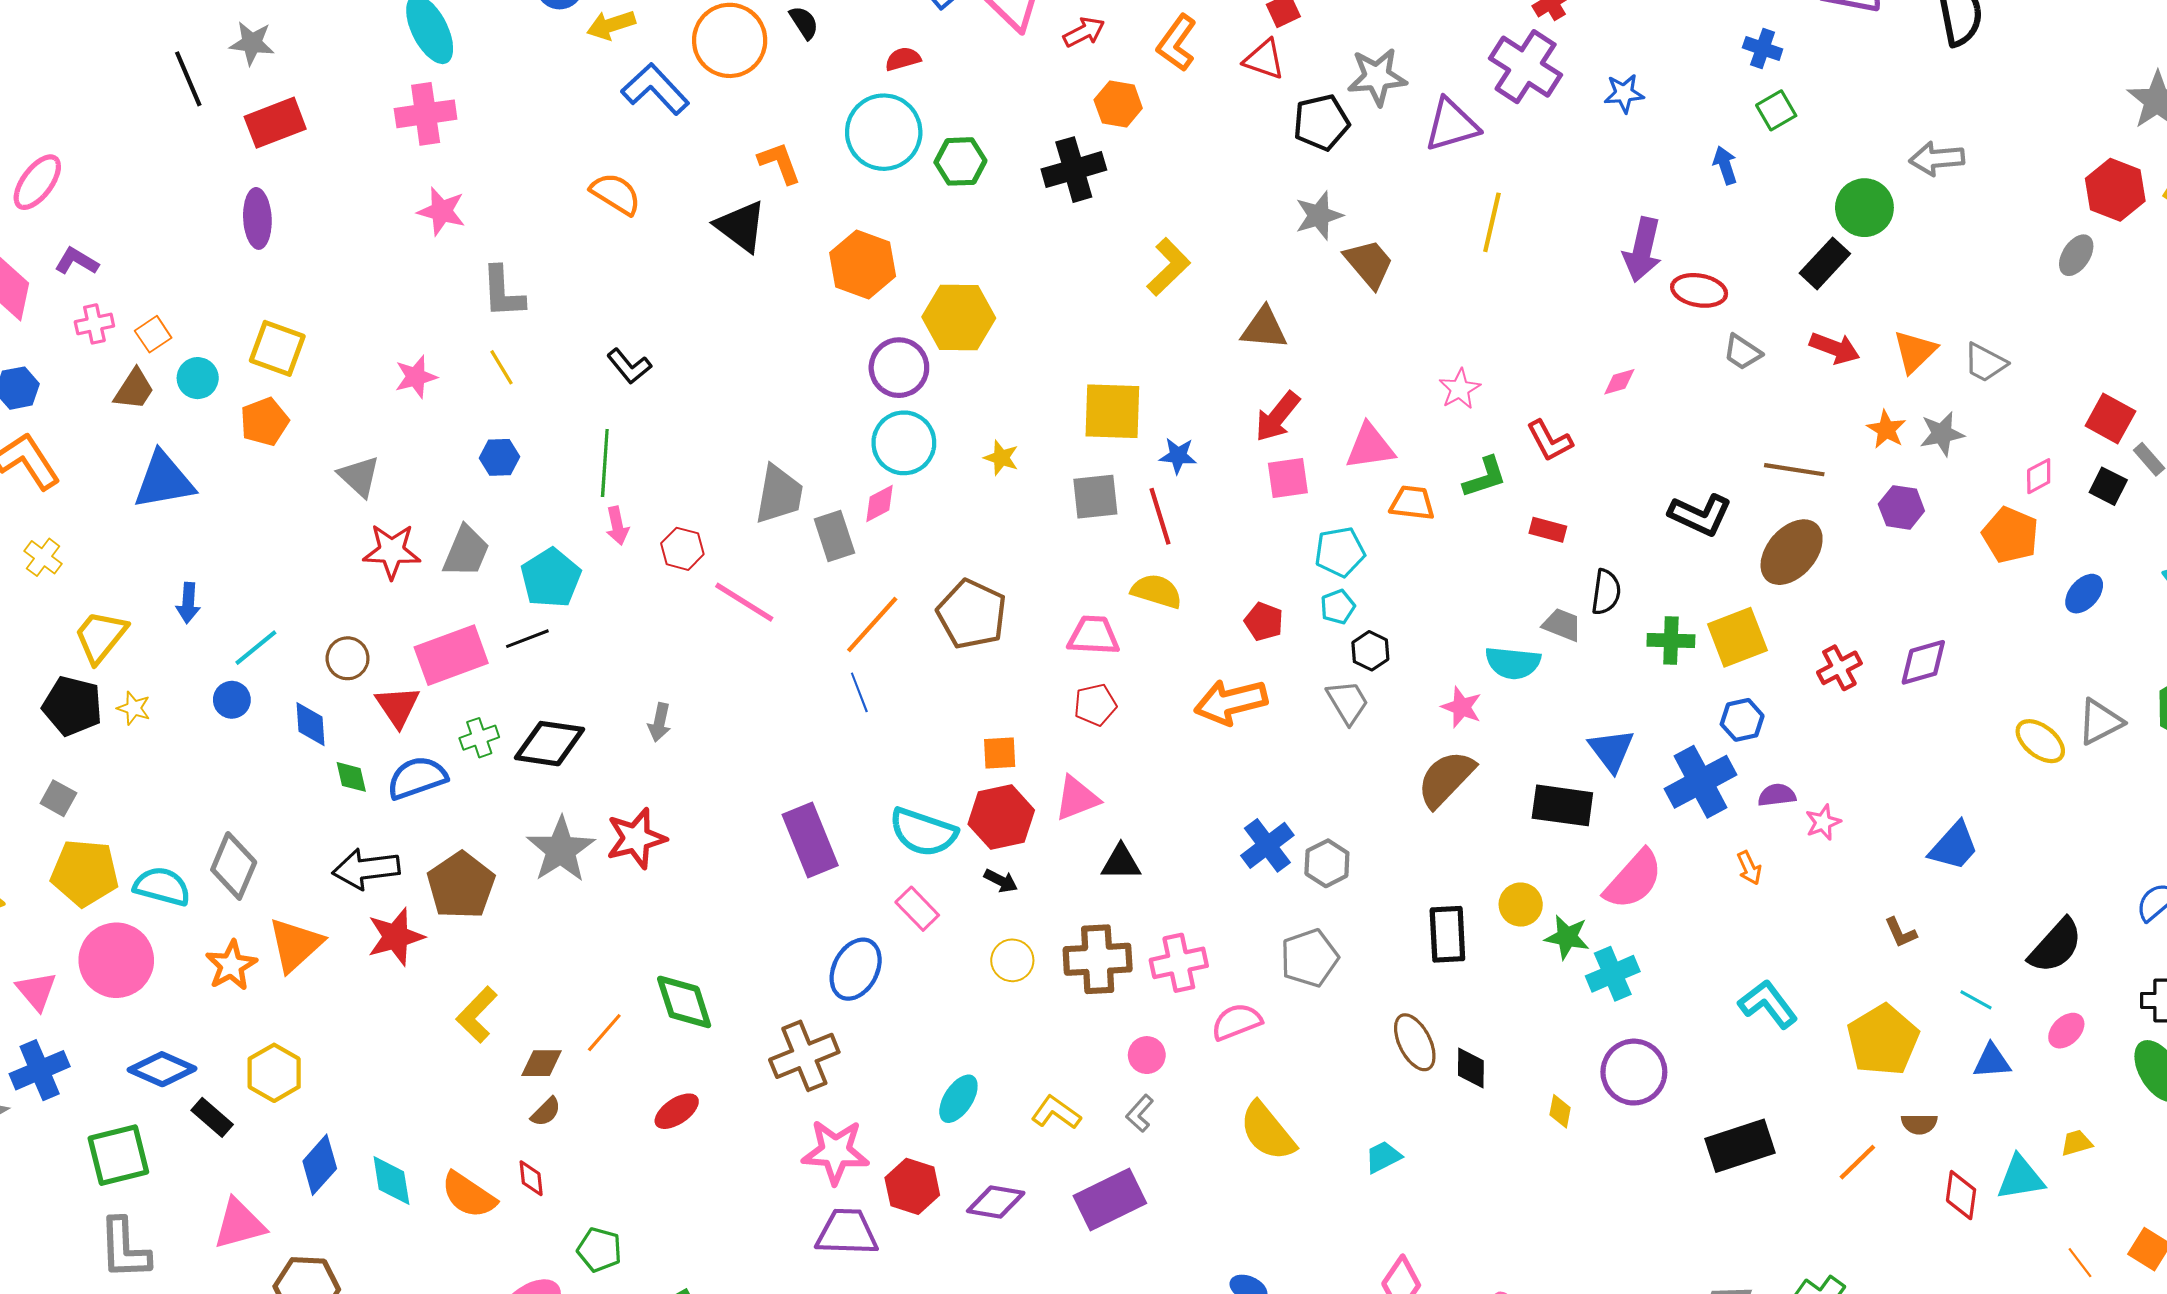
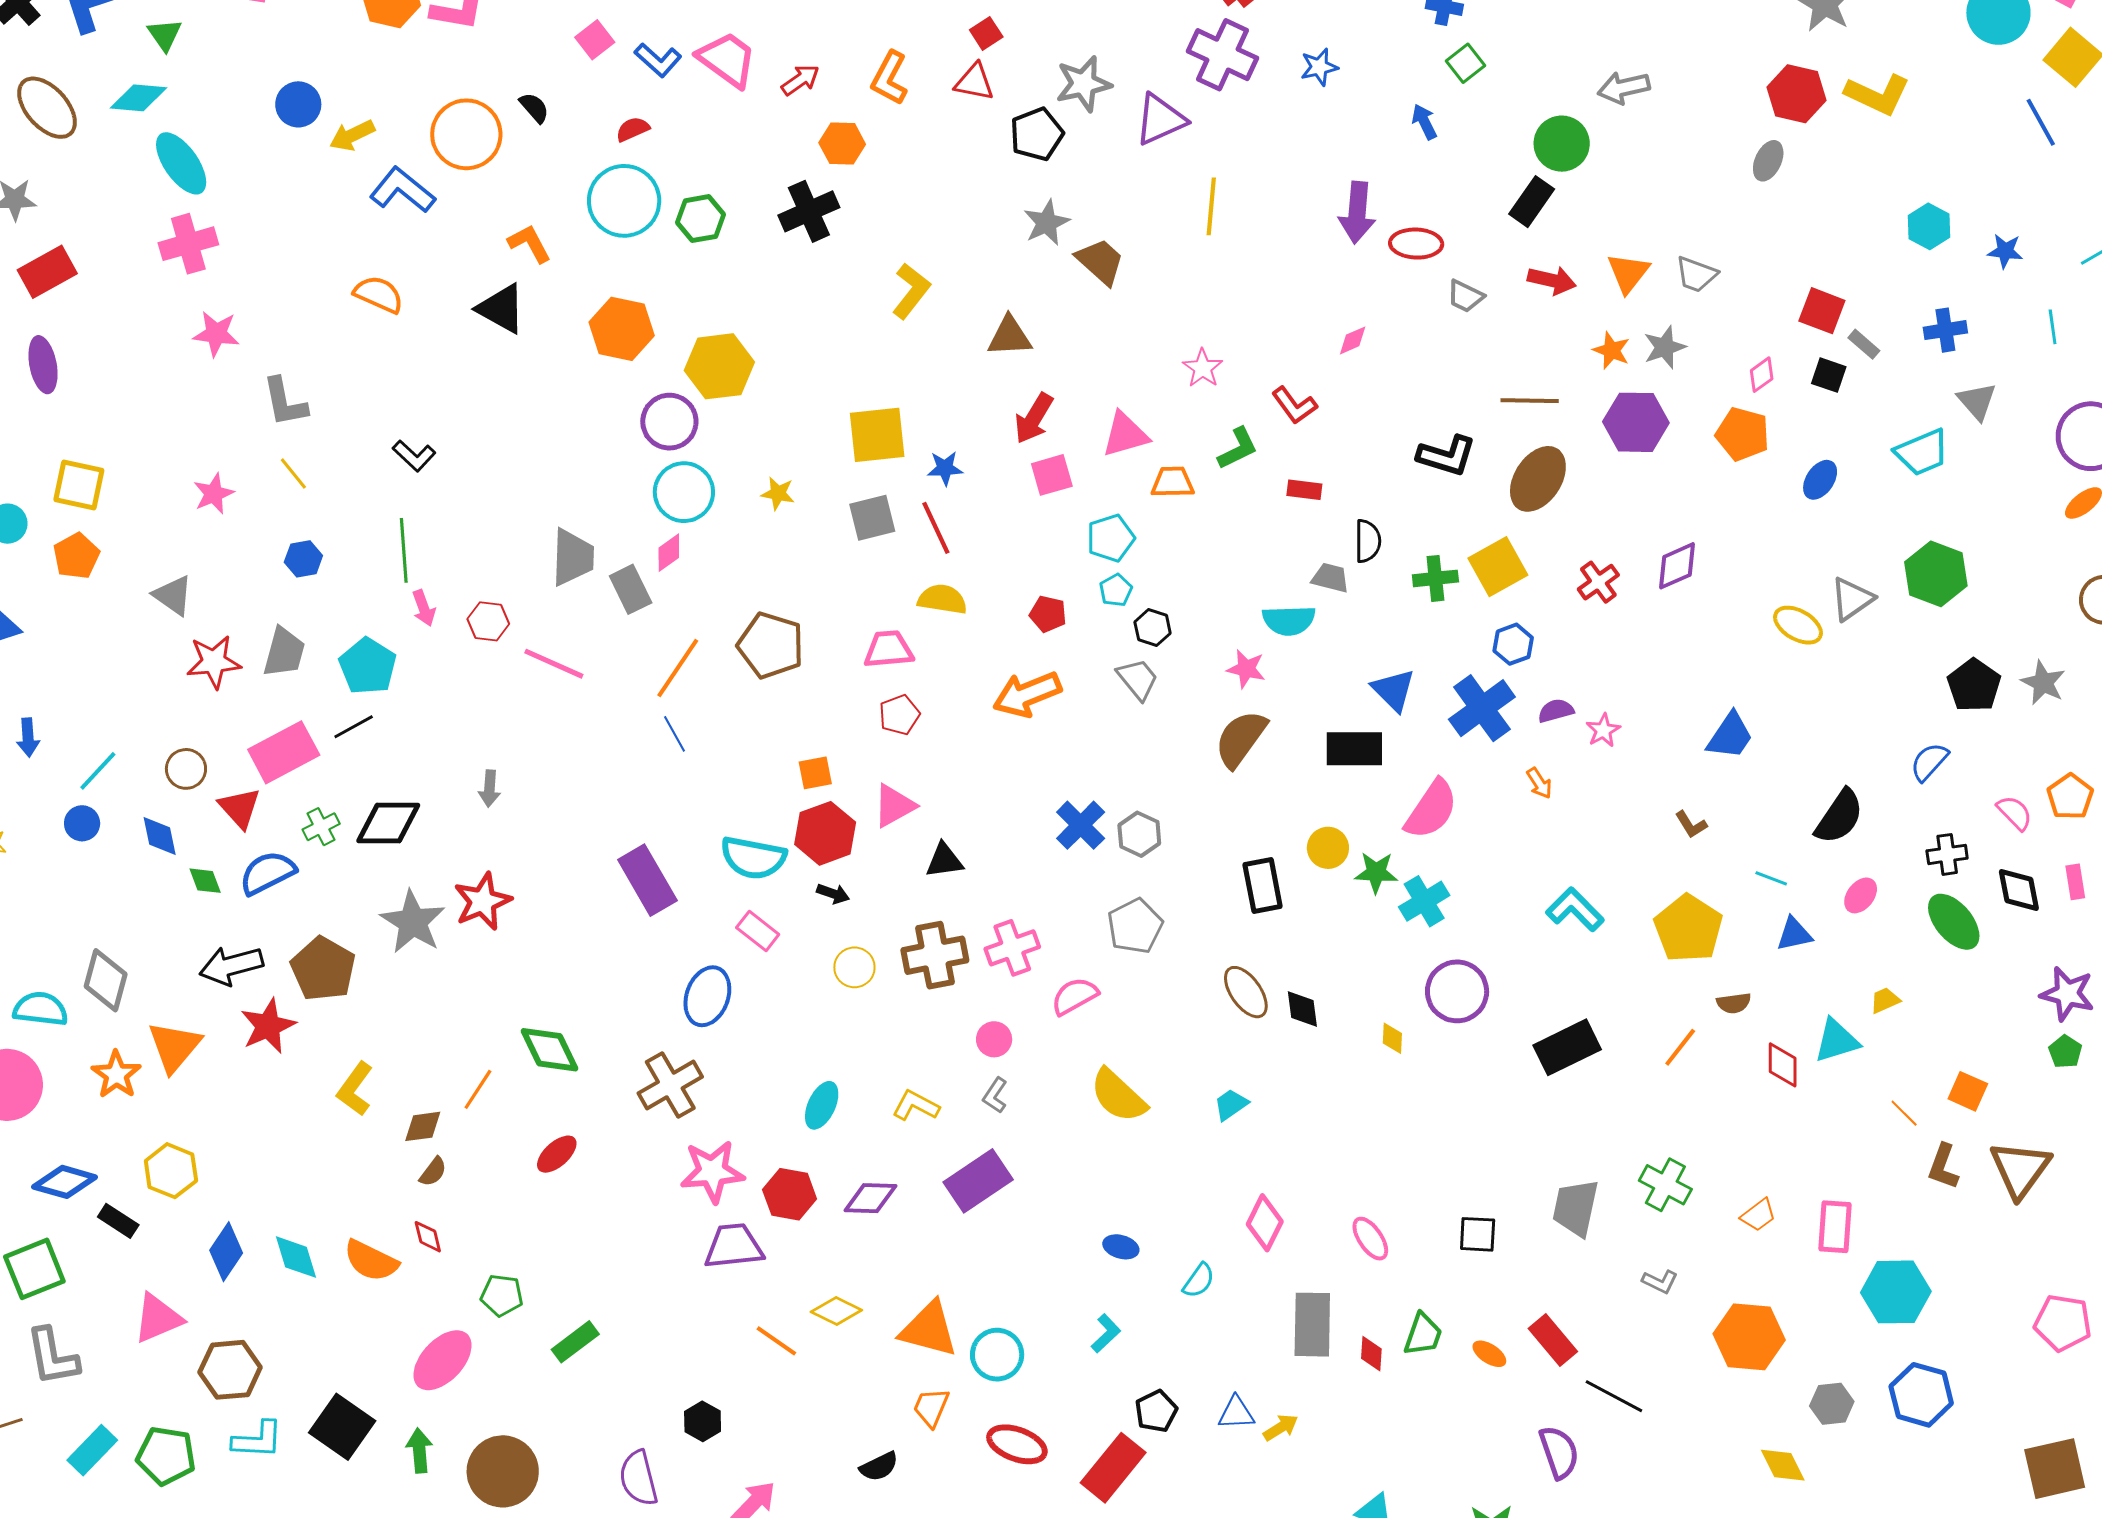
purple hexagon: (1901, 507) -> (1636, 422), size x1.5

